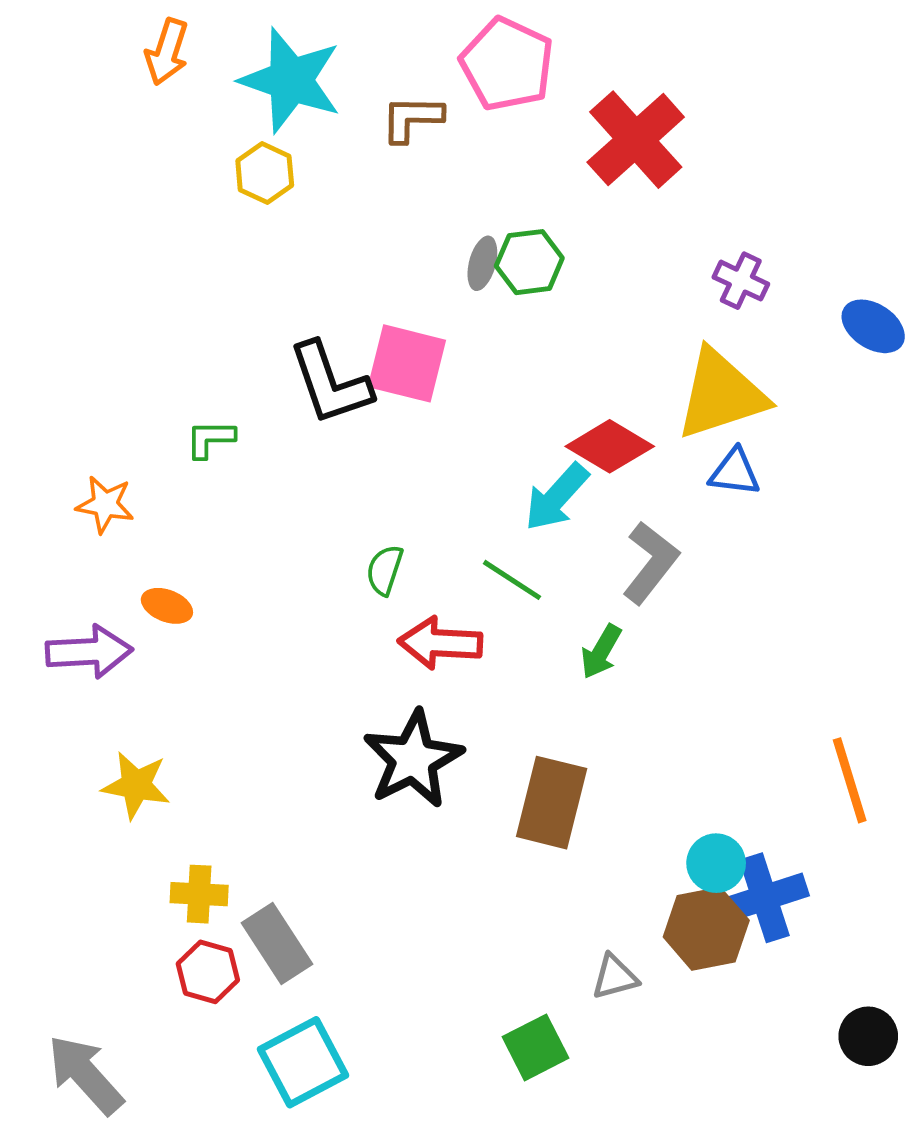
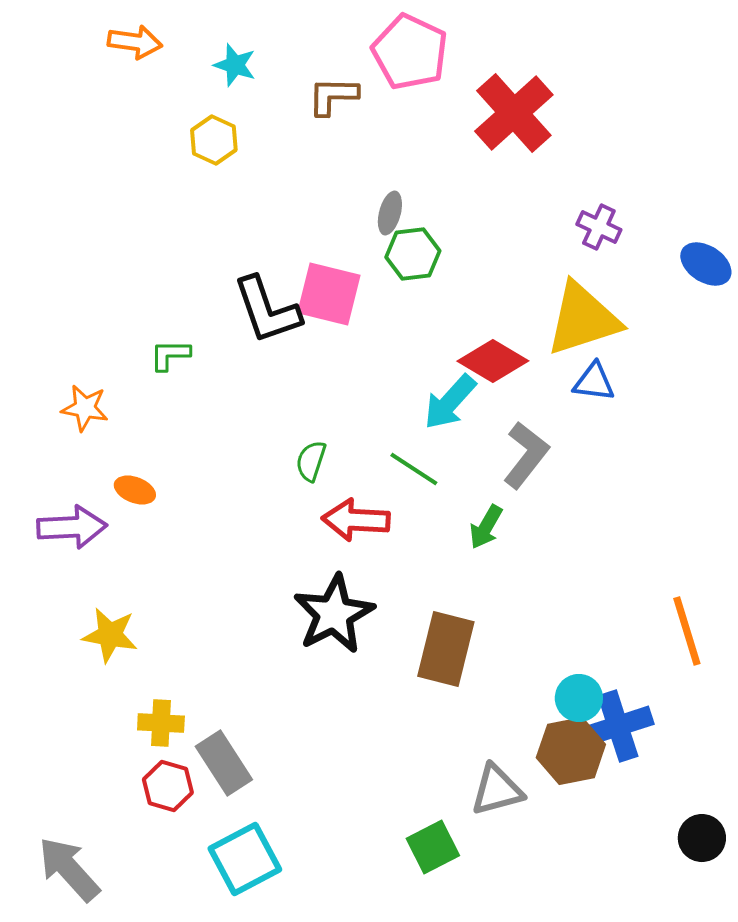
orange arrow: (167, 52) -> (135, 42), turned -100
cyan star: (291, 80) -> (235, 65), size x0.5
green hexagon: (529, 262) -> (413, 254), moved
gray triangle: (615, 977) -> (497, 790), size x1.4

